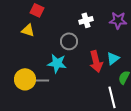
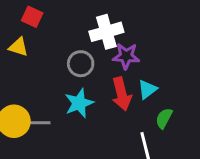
white cross: (86, 20) -> (106, 32), size x1.5
purple star: (118, 20) -> (126, 56), moved
cyan star: (57, 63) -> (79, 103), moved, turned -30

